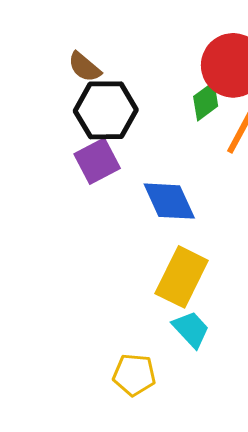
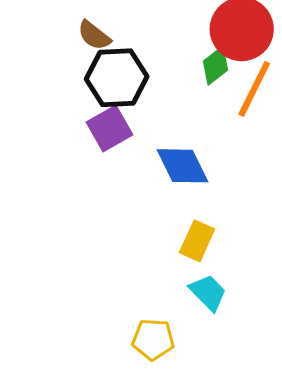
yellow rectangle: (182, 277) -> (197, 241), size x0.7

